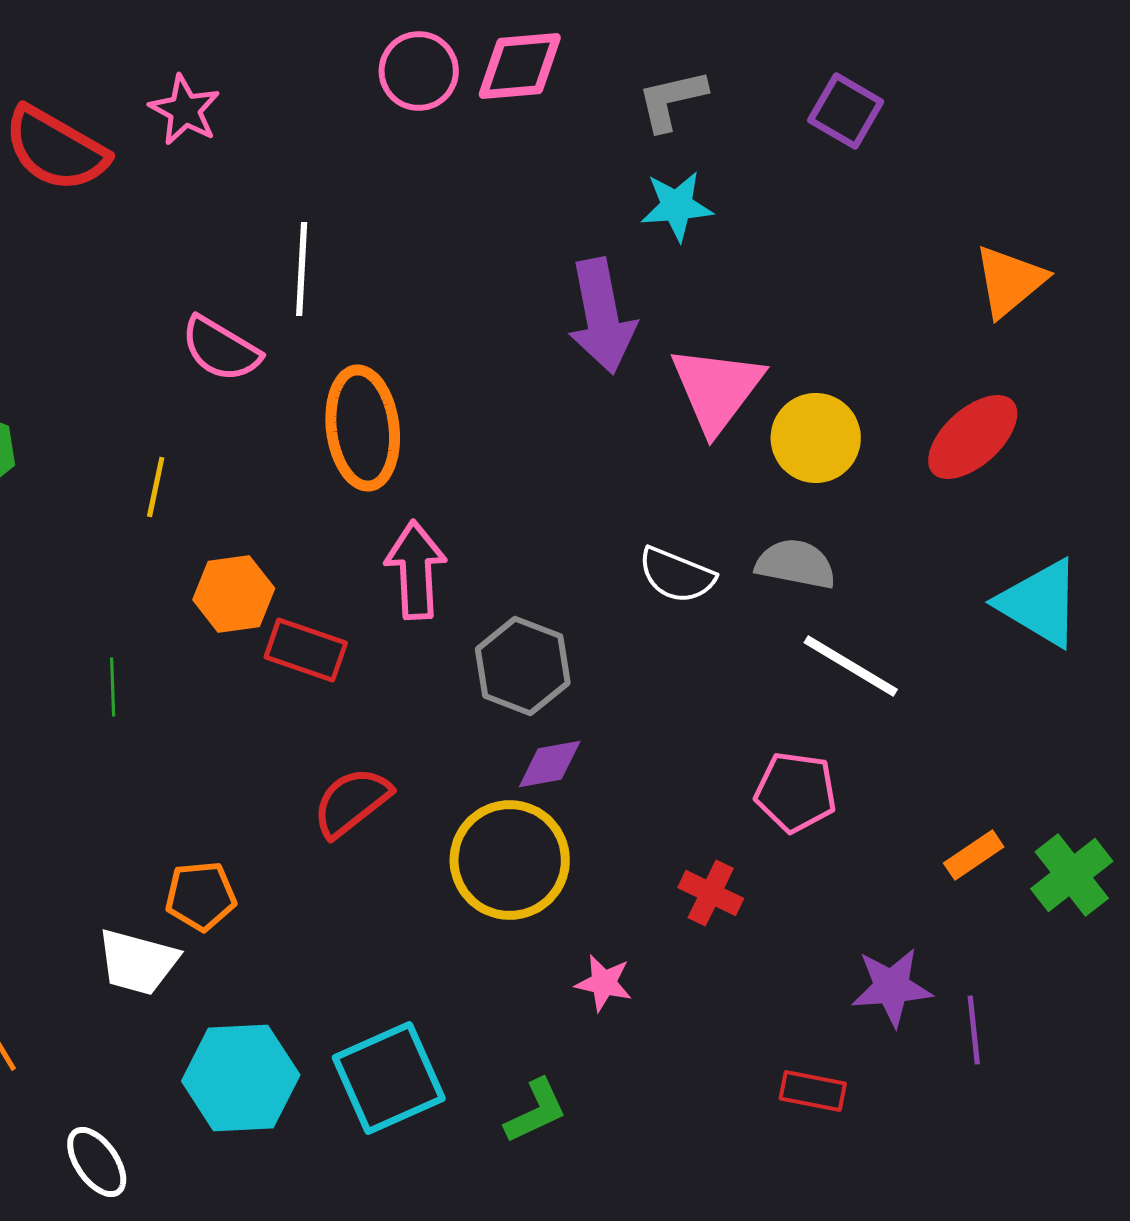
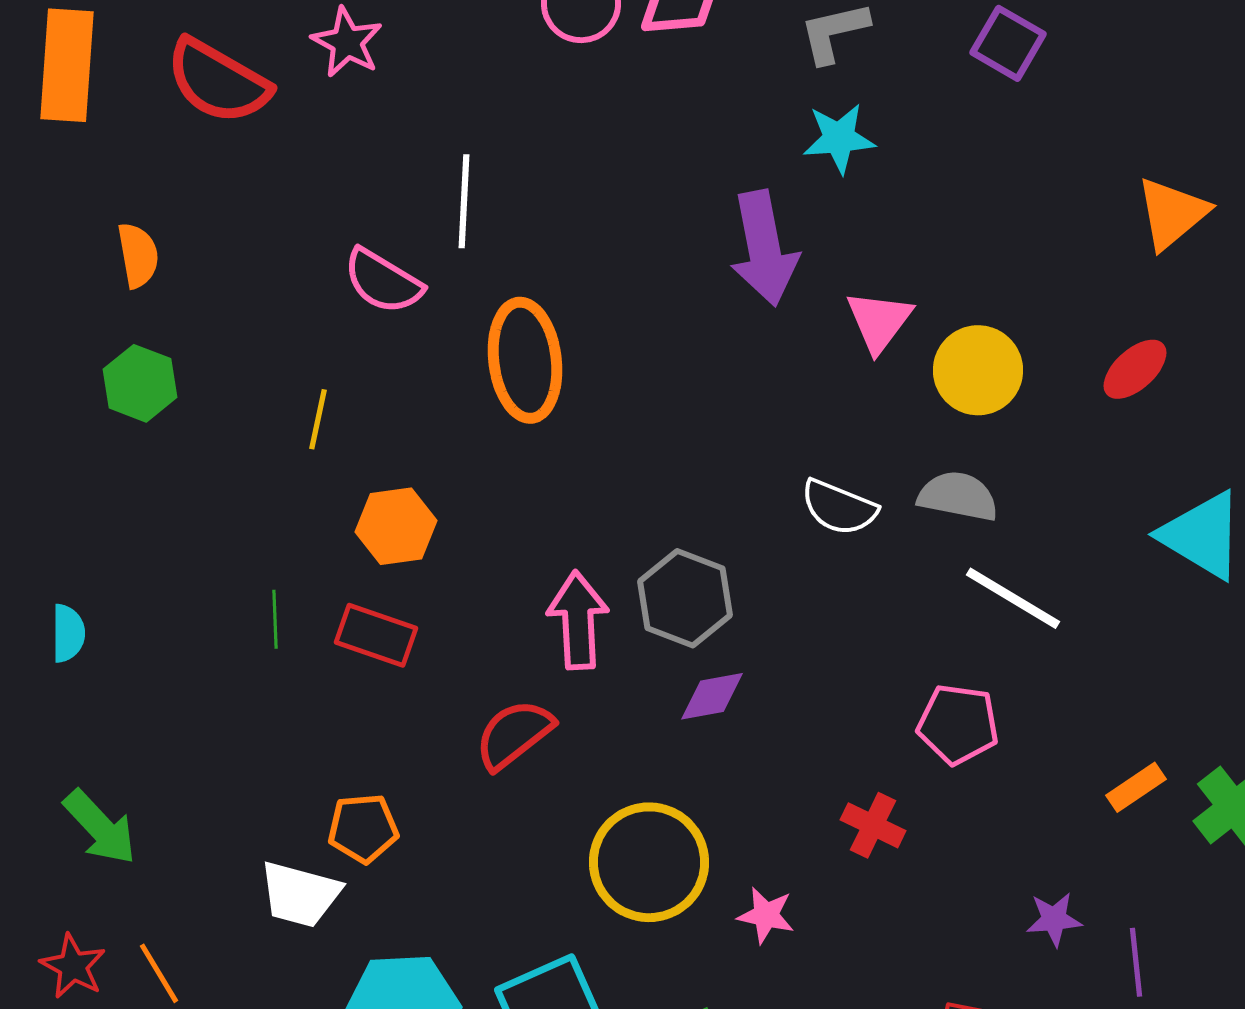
pink triangle: (717, 389) -> (879, 321), size x0.7
red ellipse: (973, 437) -> (1135, 369), size x0.7
pink arrow: (416, 570) -> (578, 620), moved
red rectangle: (306, 650) -> (376, 635), moved
yellow circle: (510, 860) -> (649, 862), moved
purple star: (892, 987) -> (1054, 919), size x0.7

